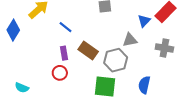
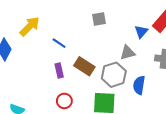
red circle: (60, 73) -> (64, 101), moved
blue semicircle: (144, 85) -> (139, 85), moved

